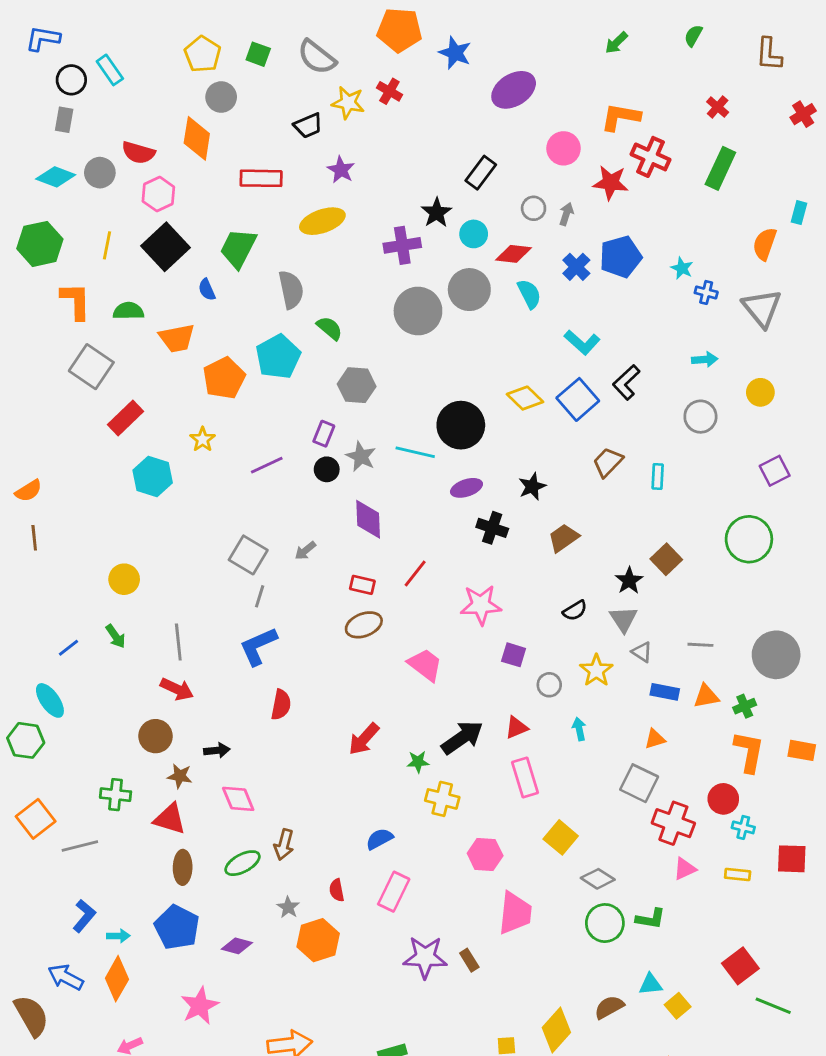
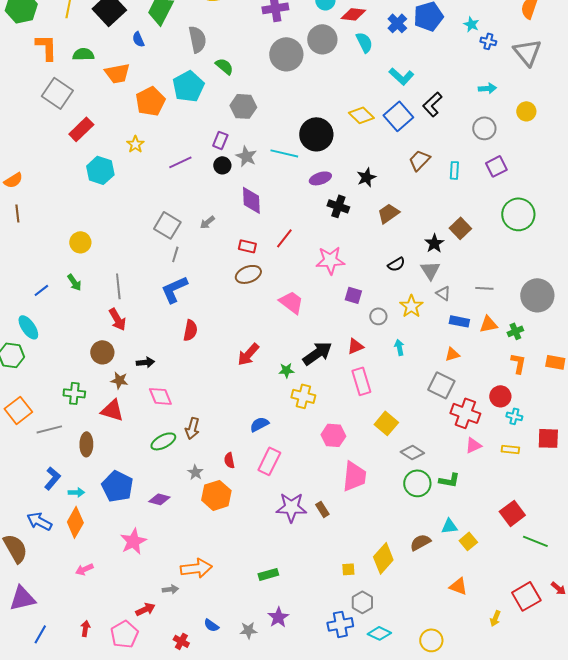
purple square: (775, 471) -> (496, 166), moved
red arrow: (177, 689) -> (117, 319), turned 35
orange L-shape: (749, 752) -> (518, 363), size x0.7
brown ellipse: (183, 867) -> (86, 444), moved

